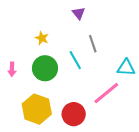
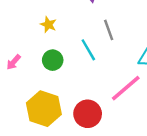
green circle: (45, 68) -> (53, 60), size x0.7
pink arrow: (12, 69) -> (14, 62), turned 40

